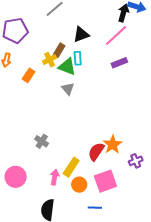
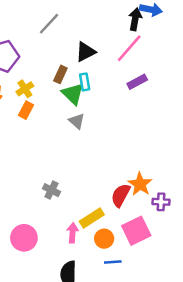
yellow cross: (50, 60) -> (25, 89), moved
green triangle: (67, 67) -> (73, 94), turned 30
purple cross: (136, 161) -> (161, 202), moved, turned 32
yellow rectangle: (71, 167) -> (92, 218), turned 30
blue line: (95, 208) -> (113, 262), moved

